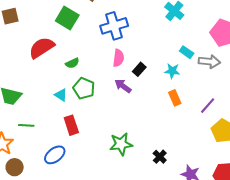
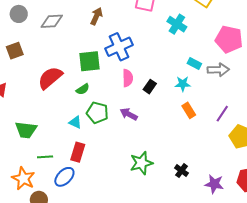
green square: (67, 18) -> (90, 61), moved, turned -30
purple arrow: (123, 86) -> (129, 114), moved
red rectangle: (71, 125) -> (78, 152), moved, turned 42
blue ellipse: (55, 155) -> (64, 177), moved

